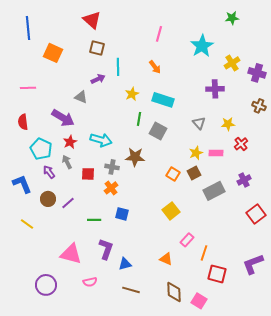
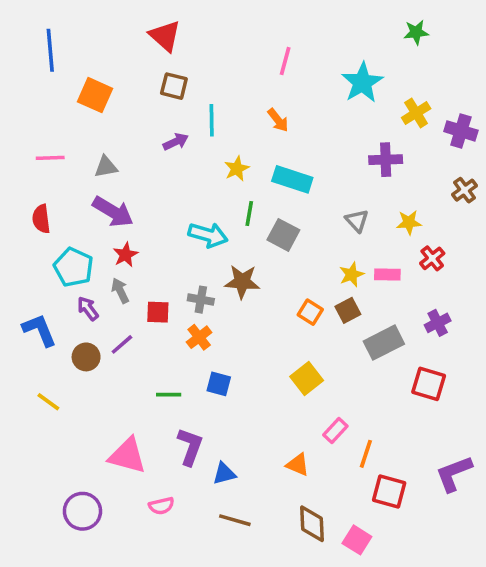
gray triangle: (81, 97) -> (106, 167), moved, turned -32
brown cross: (259, 106) -> (465, 190), turned 32
cyan arrow: (101, 140) -> (208, 235), moved
purple line: (68, 203) -> (122, 344), moved
red square: (256, 214) -> (429, 384), moved, turned -36

